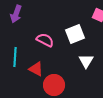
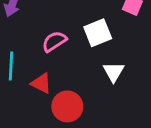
pink semicircle: (45, 40) -> (54, 41), turned -60

